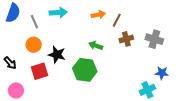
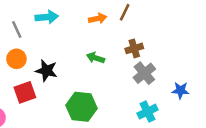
brown line: (117, 20) -> (125, 12), moved
gray cross: (154, 39) -> (144, 73), moved, turned 36
green hexagon: (85, 70) -> (81, 107), moved
cyan cross: (147, 90) -> (148, 112), moved

